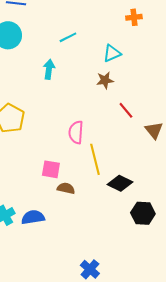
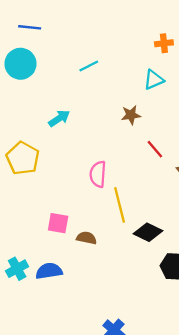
cyan triangle: (112, 53) -> (154, 80), moved
cyan arrow: (49, 69) -> (59, 118), moved, turned 48
pink square: (51, 169) -> (58, 223), moved

